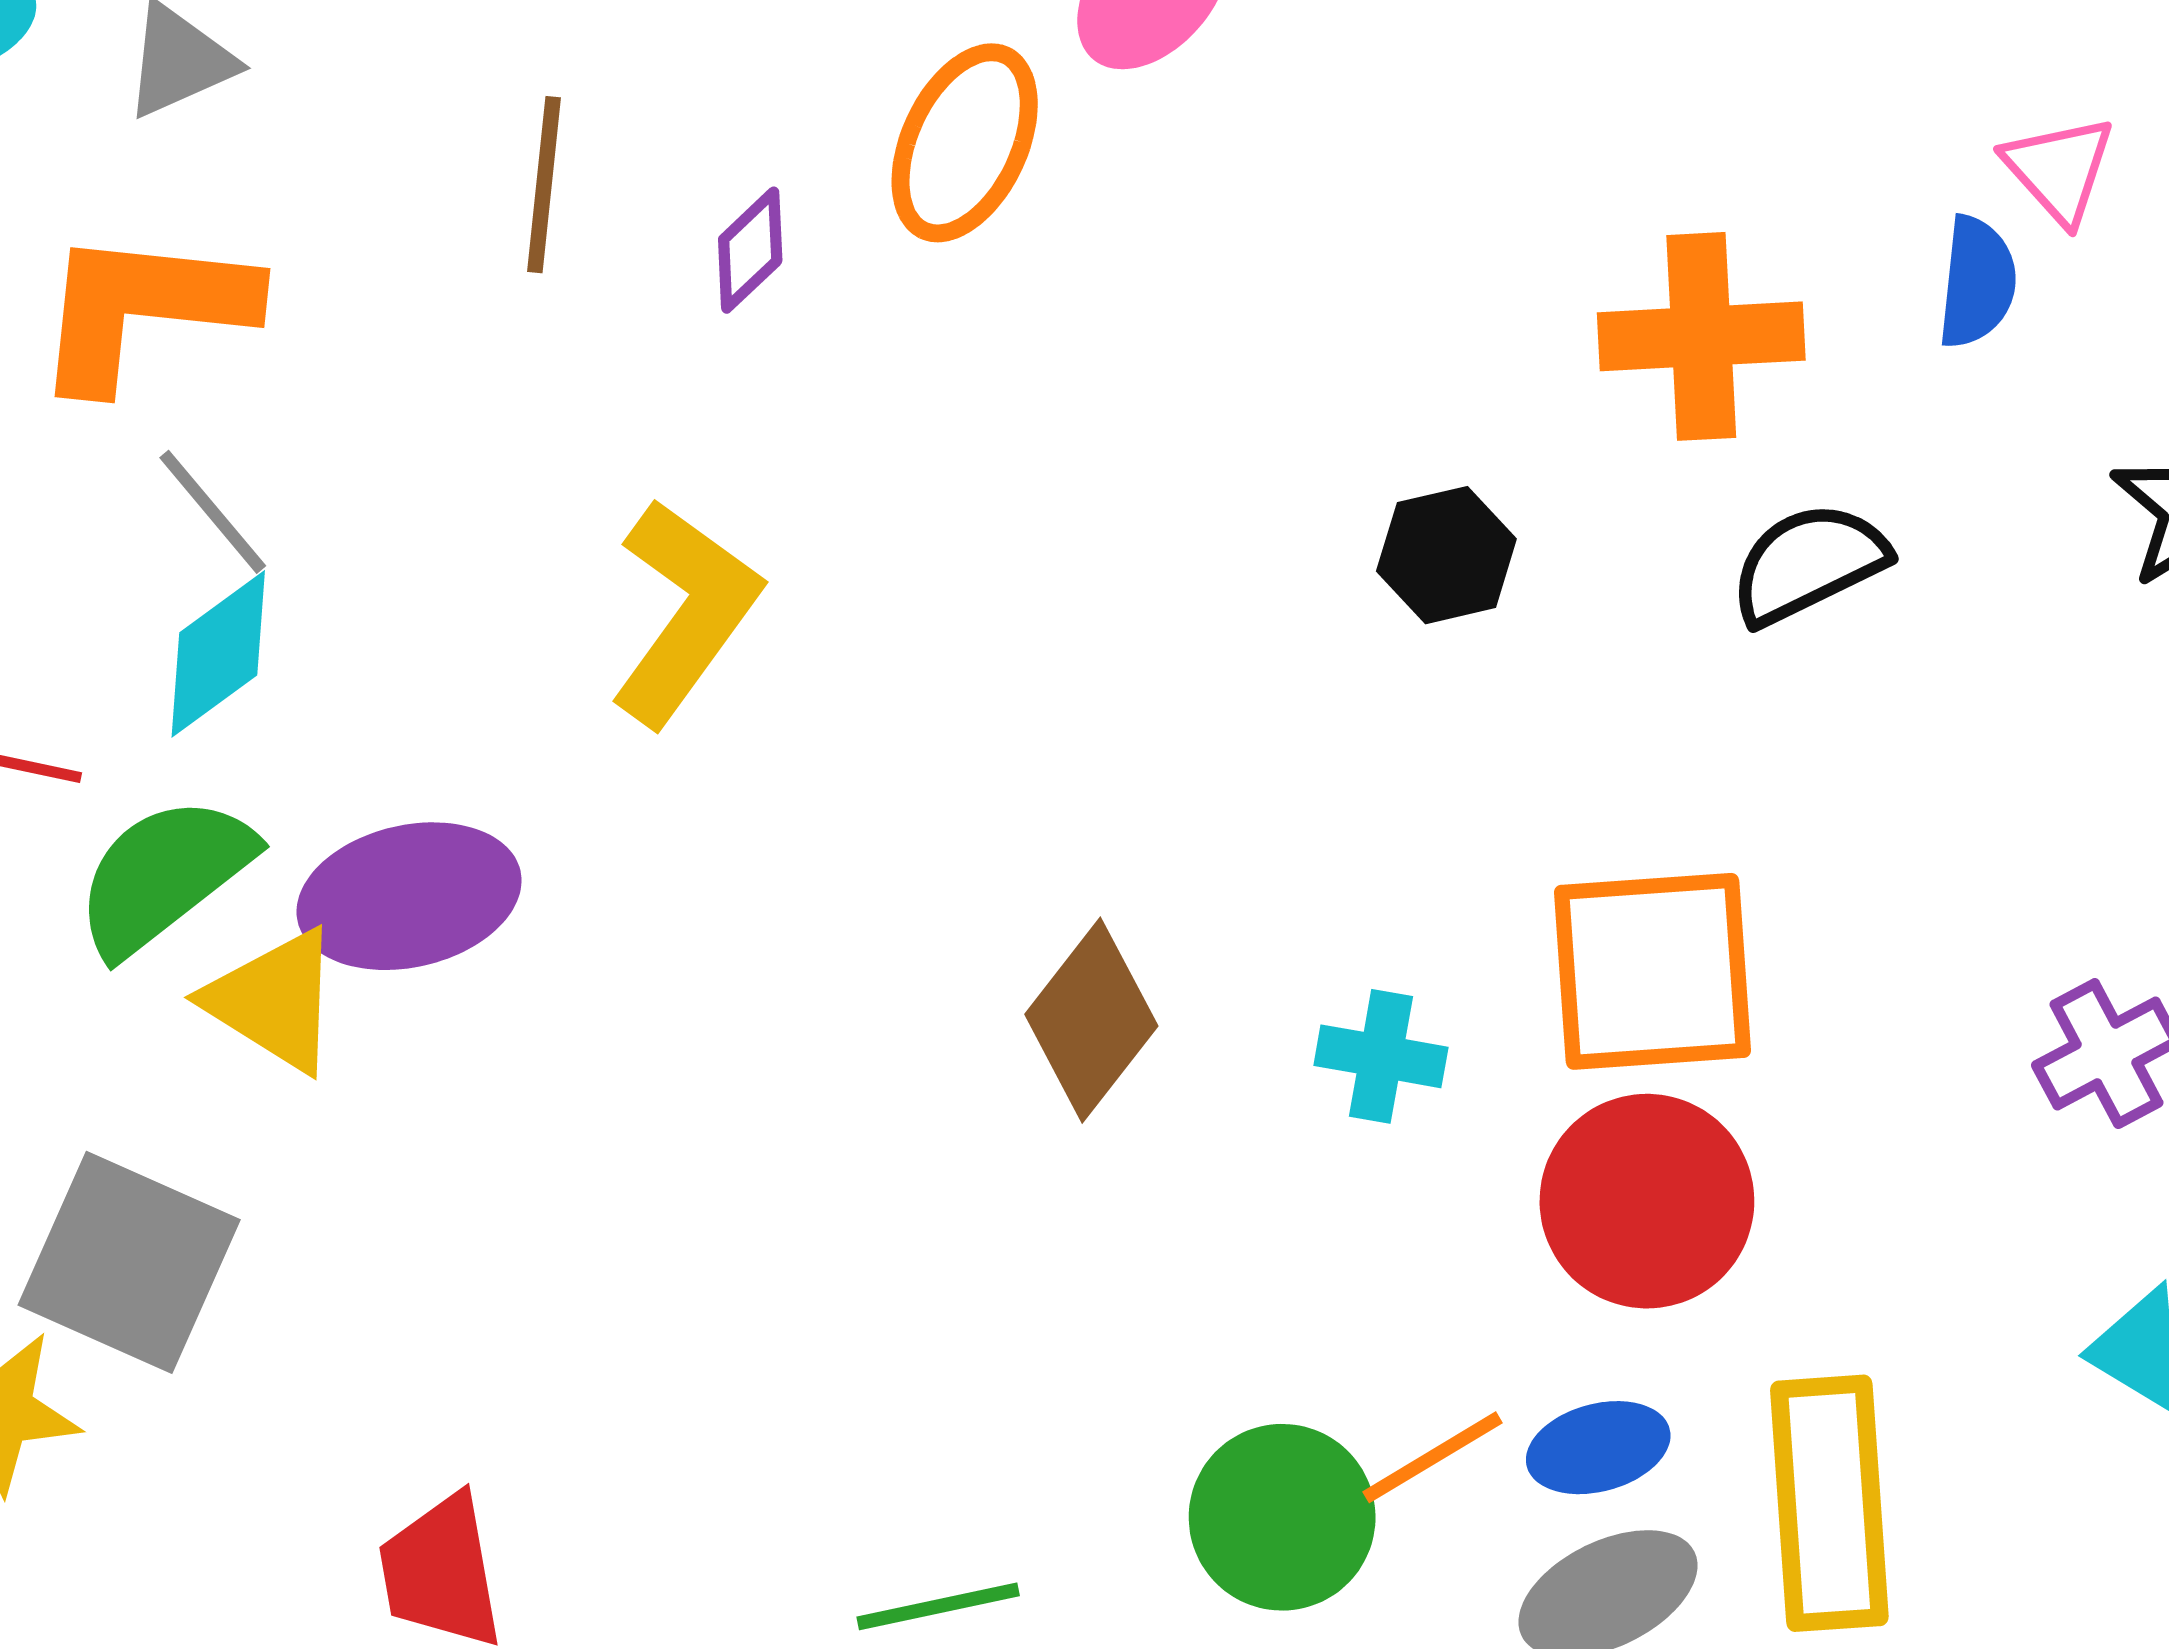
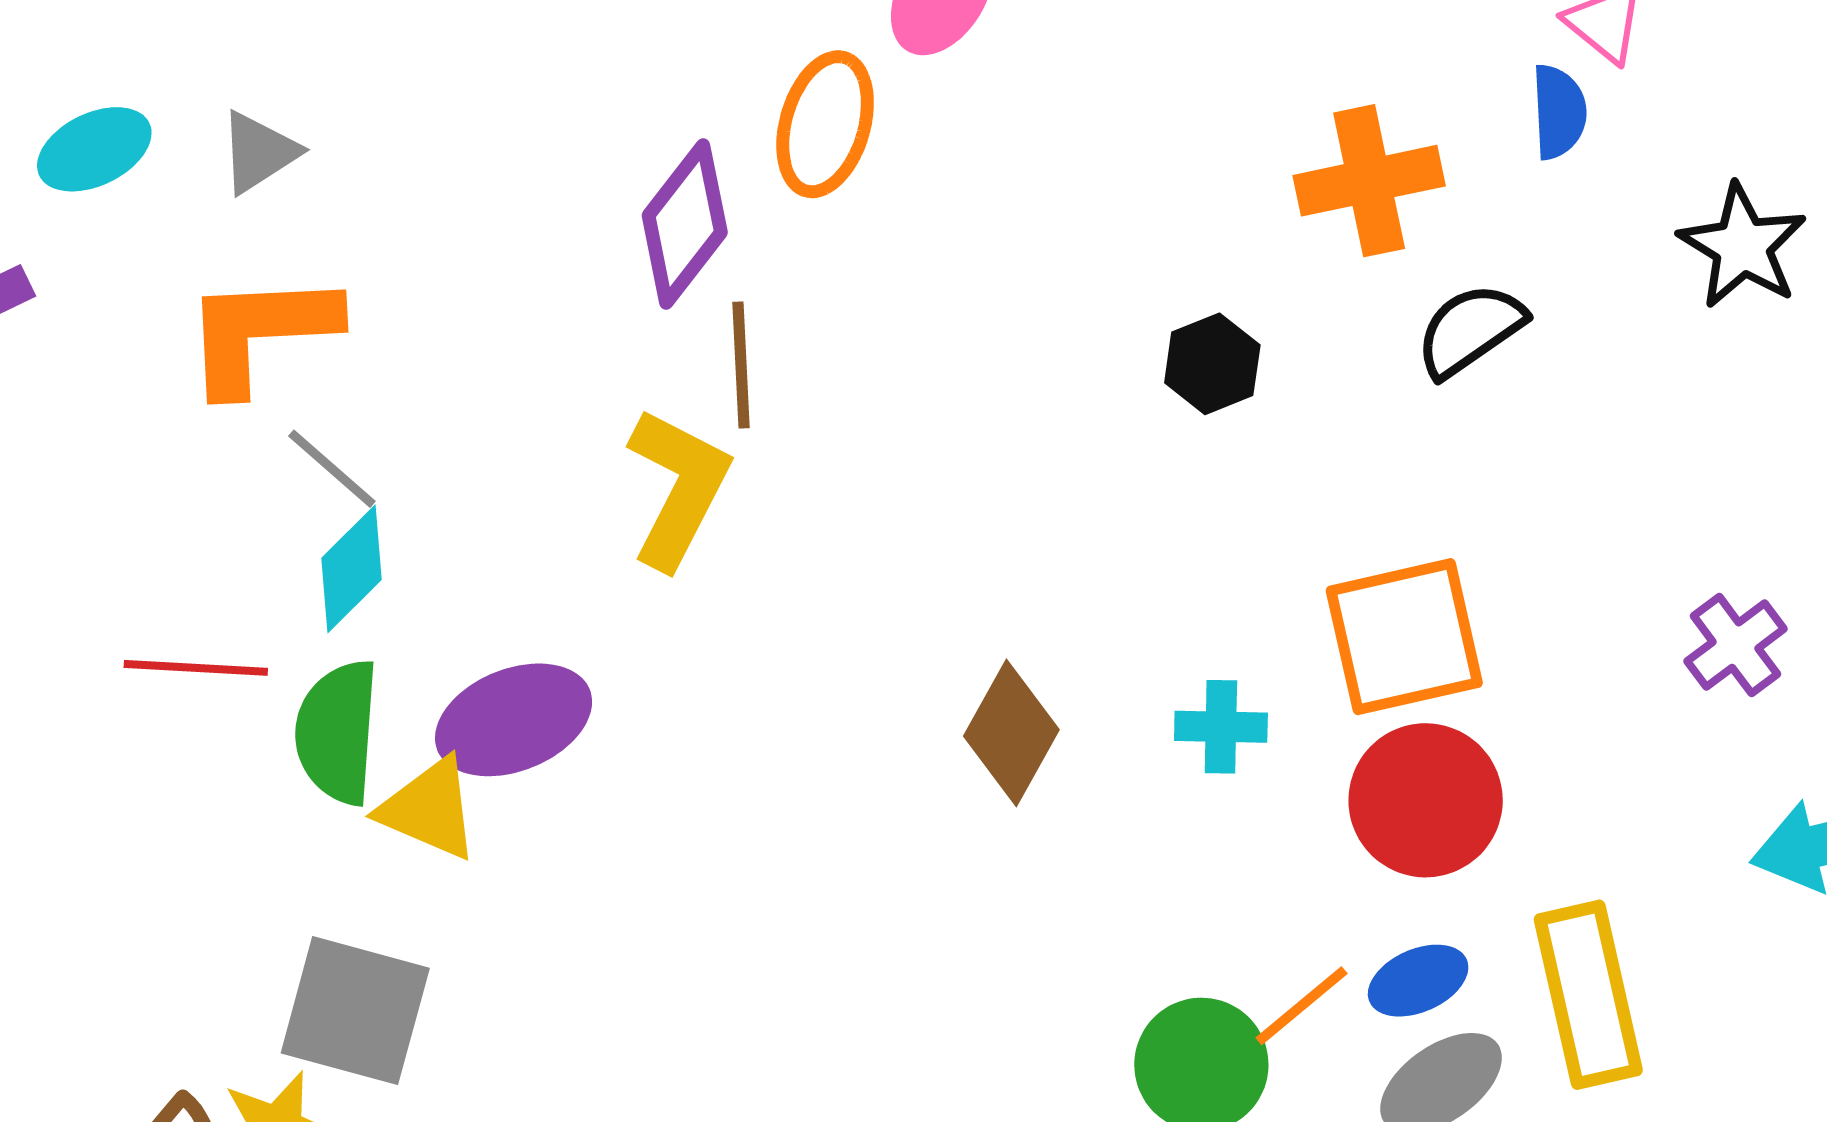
brown line: (544, 185) -> (741, 365), moved
purple diamond: (750, 250) -> (685, 224), size x1.8
green semicircle: (164, 875) -> (337, 732), turned -39

